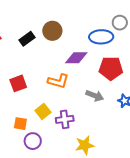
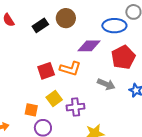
red pentagon: (111, 68) -> (123, 57), turned -30
red square: (18, 83) -> (46, 71), moved

